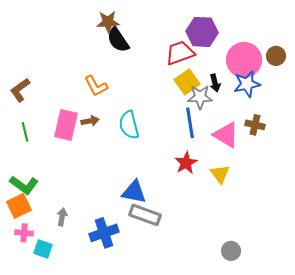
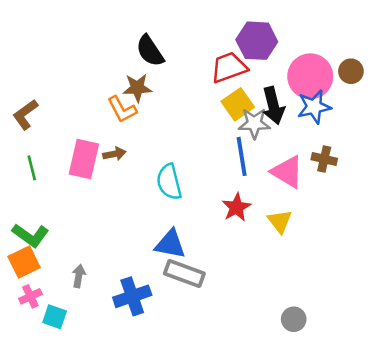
brown star: (108, 22) -> (137, 88), moved
black arrow: (215, 83) -> (273, 106), size x1.6
cyan semicircle: (129, 125) -> (169, 182), moved
pink cross: (24, 233) -> (30, 296), turned -30

